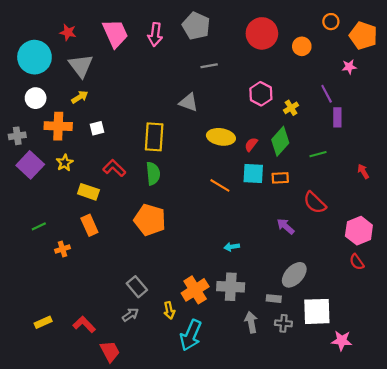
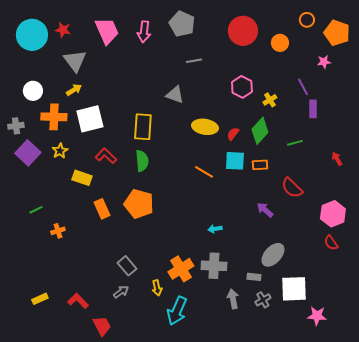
cyan circle: (34, 57) -> (32, 35), moved
white square: (97, 128) -> (90, 119), size x2.0
orange rectangle: (89, 225) -> (102, 209), moved
gray cross: (283, 323) -> (263, 300), turned -35

